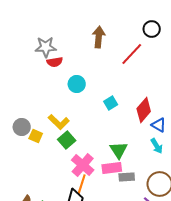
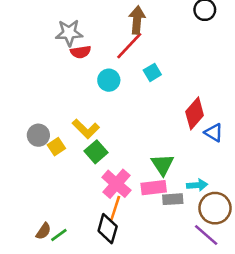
red line: (132, 54) -> (129, 46), moved
cyan square: (111, 103) -> (152, 72), moved
yellow square: (36, 136) -> (56, 147), turned 32
cyan arrow: (157, 146) -> (197, 185), moved, turned -63

